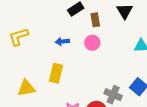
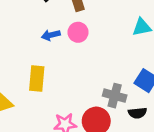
blue arrow: (62, 41) -> (51, 35), moved

